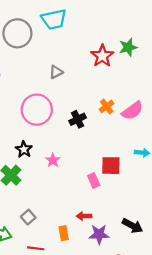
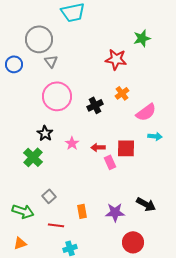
gray circle: (17, 33) -> (39, 39), moved
red star: (102, 56) -> (116, 59), moved, turned -30
gray triangle: (56, 72) -> (51, 61), moved, turned -40
pink semicircle: (132, 111) -> (146, 112), moved
red arrow: (84, 216) -> (98, 147), moved

